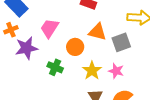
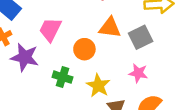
purple star: (26, 48) -> (25, 57), turned 30
yellow star: (92, 71) -> (98, 86), moved

